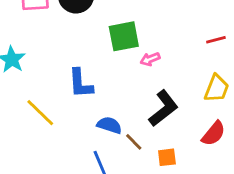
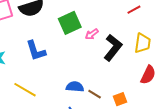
blue L-shape: (81, 83) -> (36, 51), moved
black L-shape: (163, 108) -> (113, 48), moved

